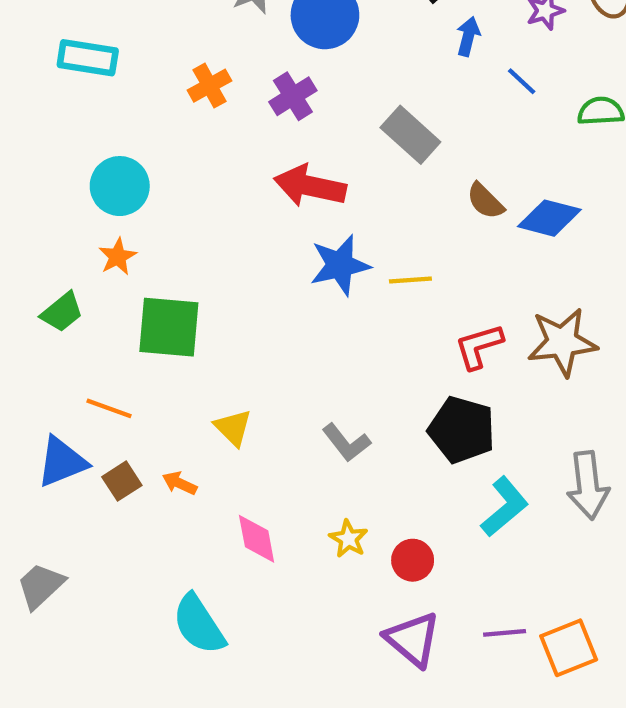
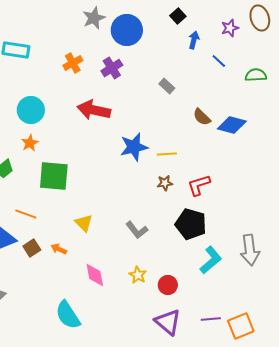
gray rectangle: (410, 135) -> (167, 86), size x0.6
red arrow: (310, 186) -> (94, 110), moved
brown star: (562, 342) -> (165, 183), moved, size x0.5

